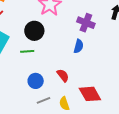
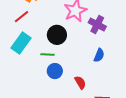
purple cross: (86, 23) -> (97, 25), moved
blue circle: (36, 81) -> (55, 71), moved

